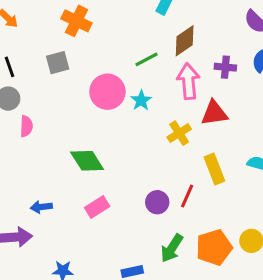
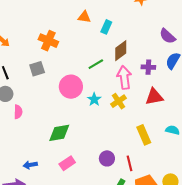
cyan star: (141, 100) -> (94, 99), moved
red triangle: (214, 113) -> (154, 97), moved
yellow cross: (179, 133) -> (119, 101), moved
green diamond: (87, 161) -> (59, 133), turned -65
red line: (187, 196) -> (130, 163), moved, turned -35

